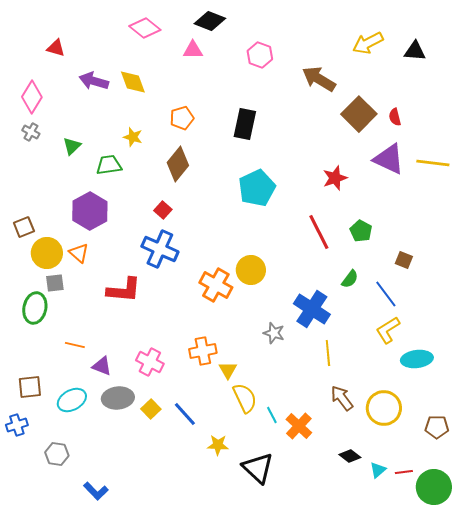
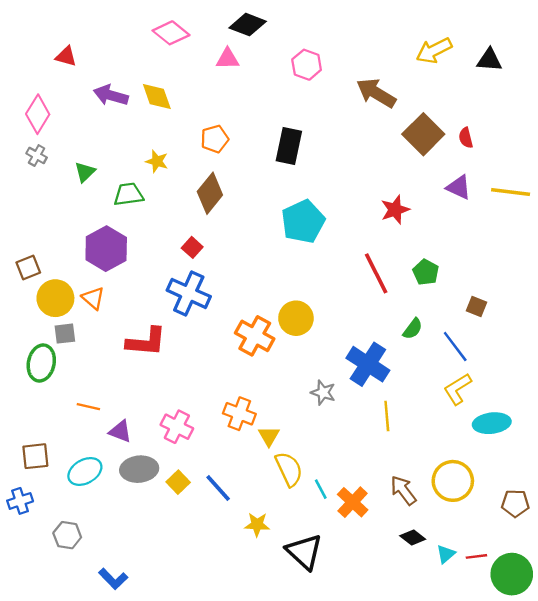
purple triangle: (389, 159) -> (459, 187), size x0.7
orange cross: (203, 351) -> (239, 414), turned 32
brown arrow: (342, 398) -> (403, 490), moved

